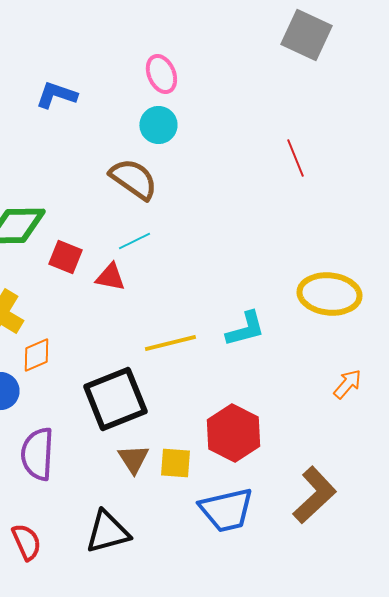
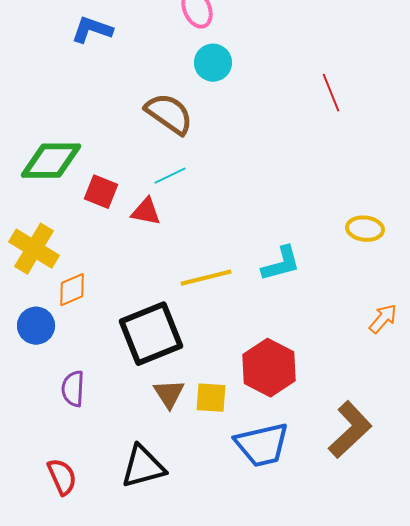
cyan circle: (158, 125) -> (213, 63), moved
yellow ellipse: (329, 294) -> (365, 229), size x0.6
purple semicircle: (37, 454) -> (73, 389), size x0.7

